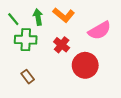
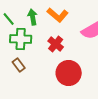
red circle: (85, 65) -> (69, 73), moved
brown rectangle: (28, 77) -> (19, 65), moved

